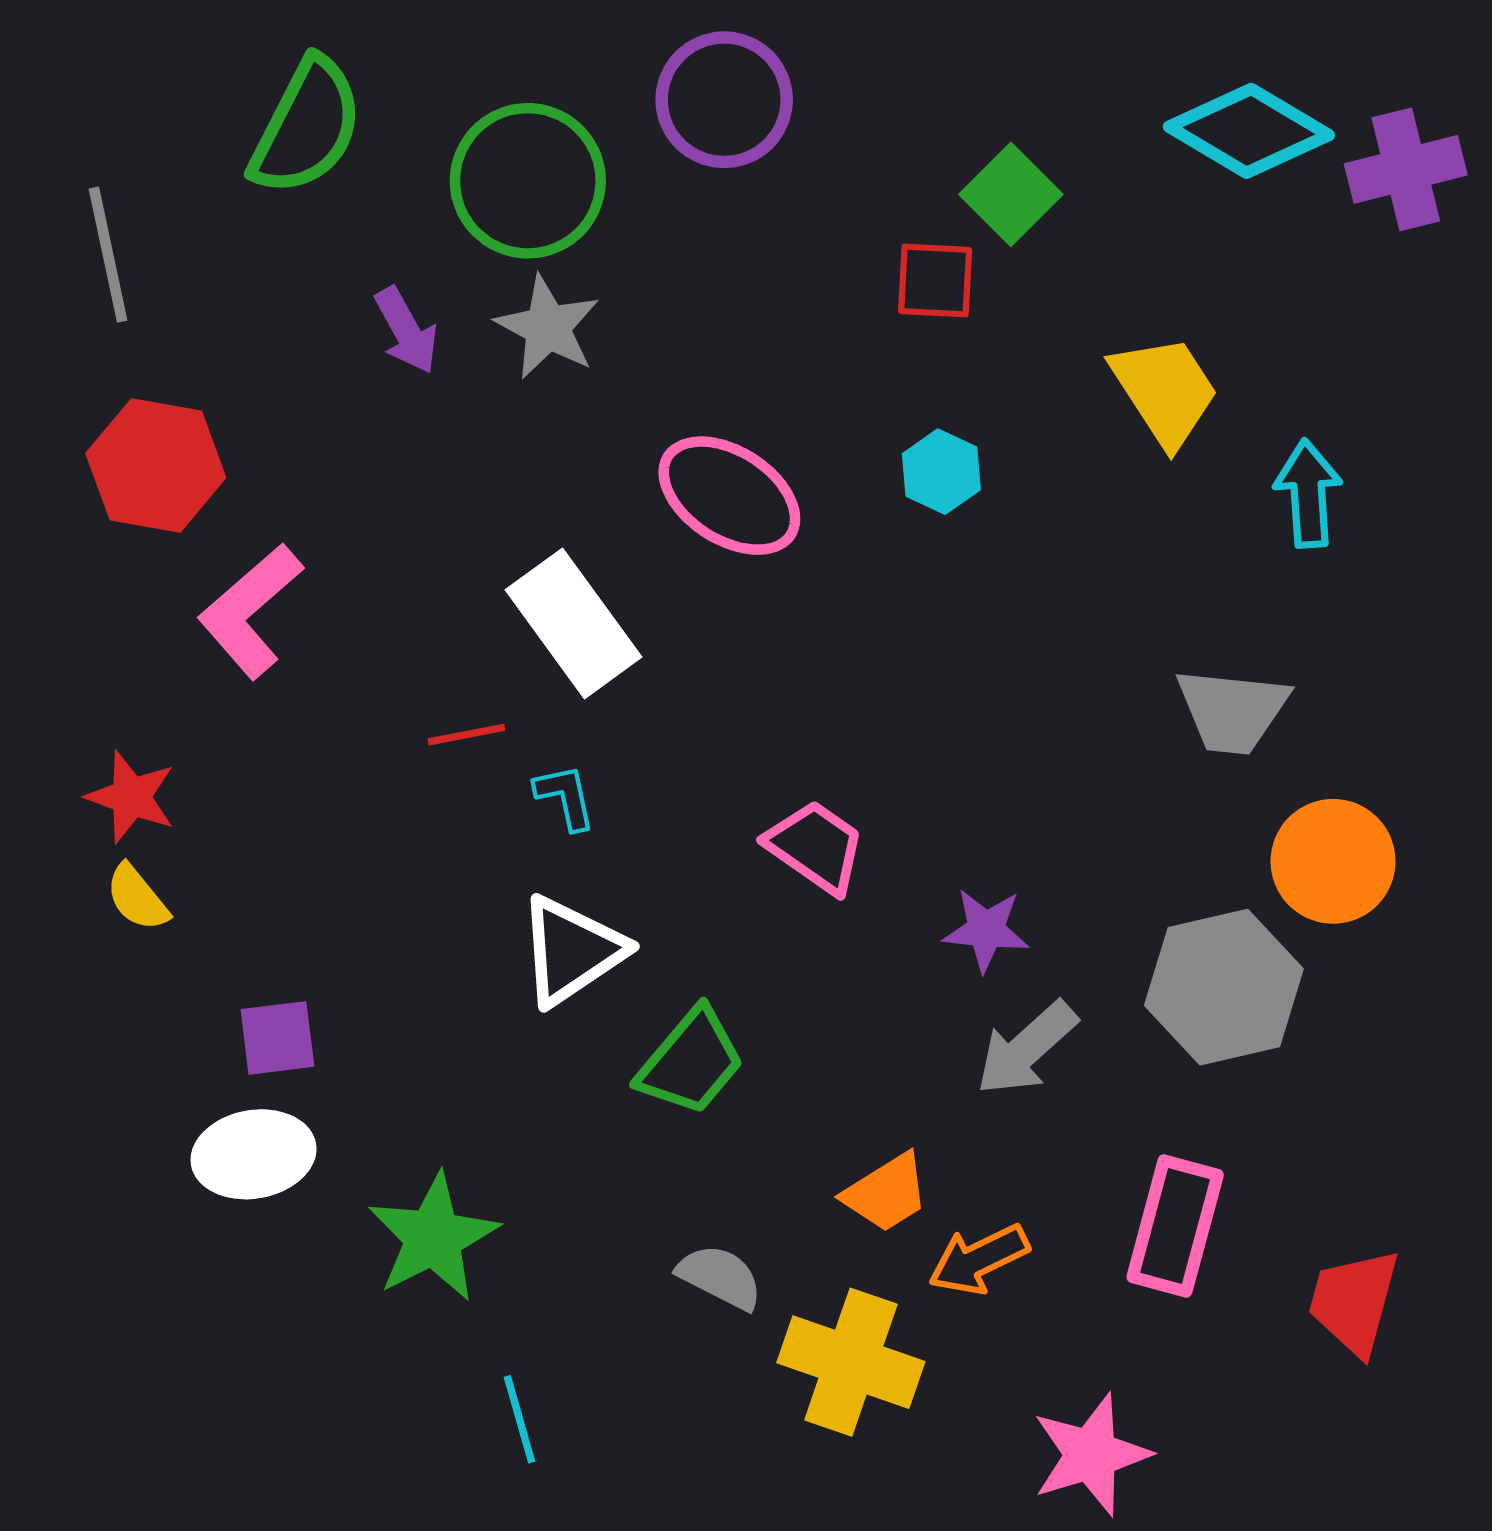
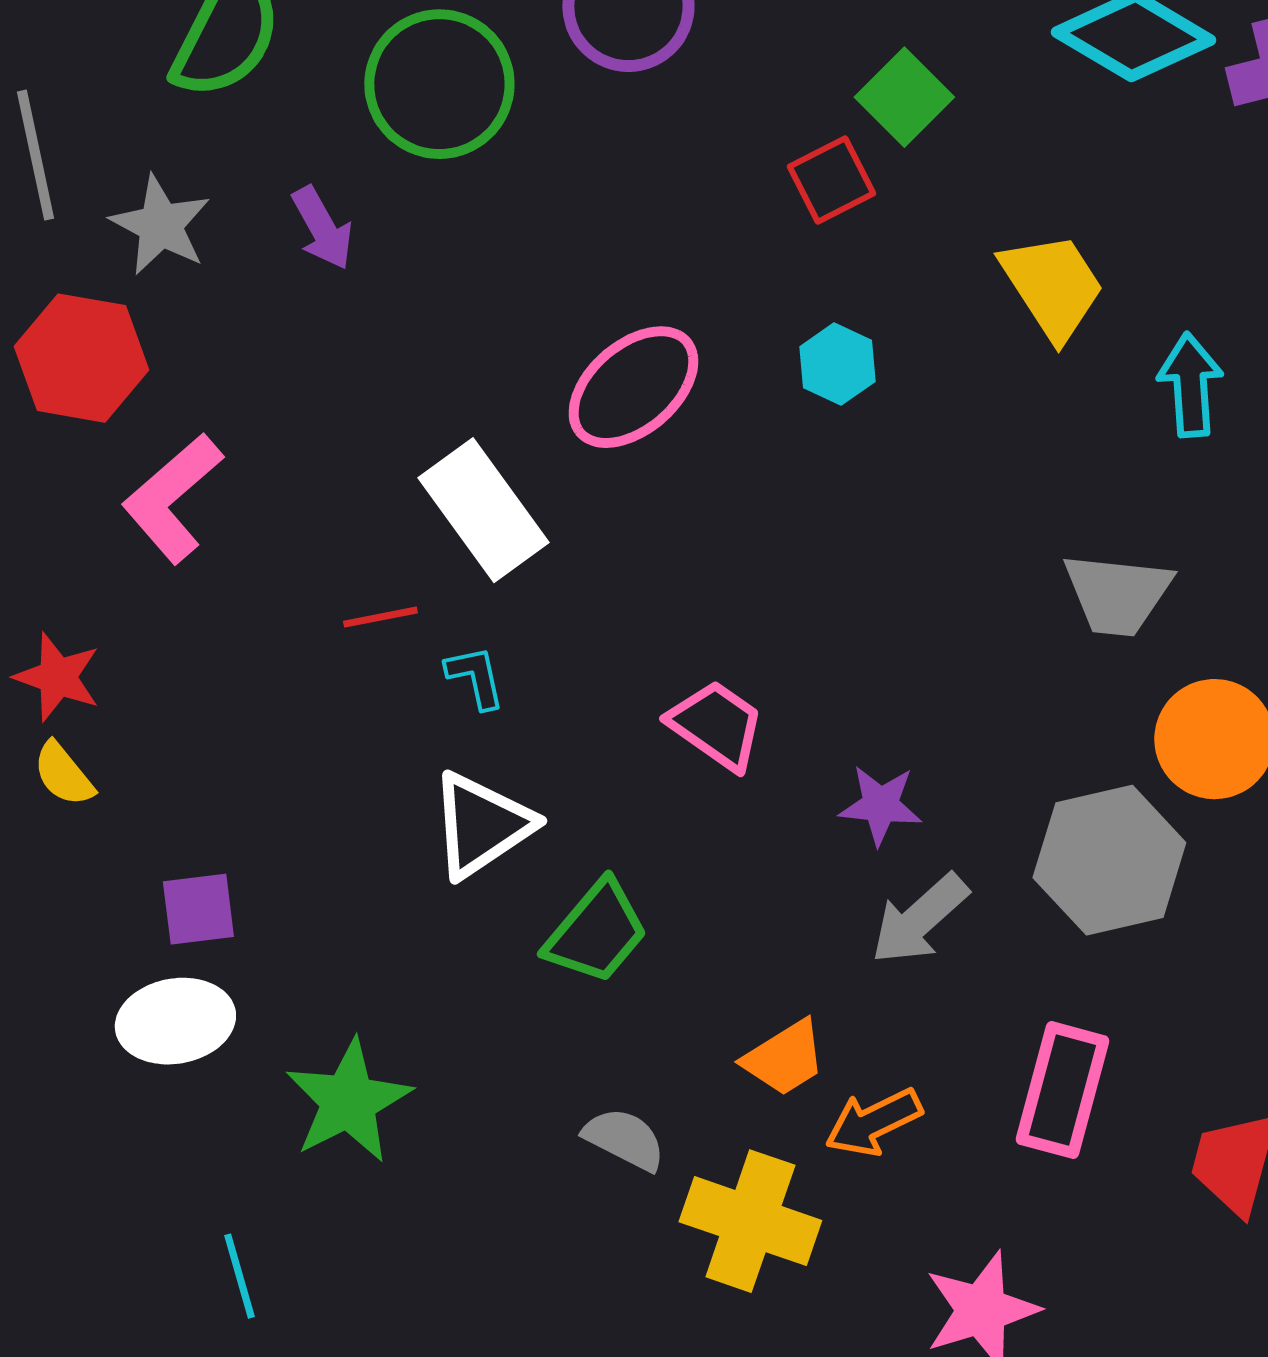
red square: (935, 281) -> (831, 180), turned -30
gray star: (548, 327) -> (160, 225), moved
pink ellipse: (729, 496) -> (633, 387), turned -74
cyan line: (519, 1419) -> (239, 1276), moved

